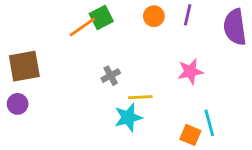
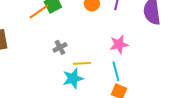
cyan line: (209, 123) -> (116, 71), moved

